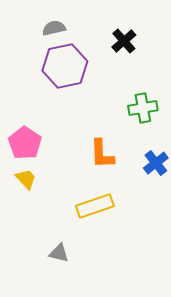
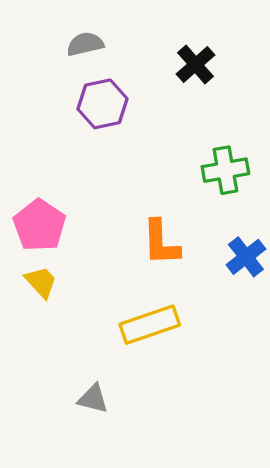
purple hexagon: (65, 66) -> (102, 104), size x0.7

